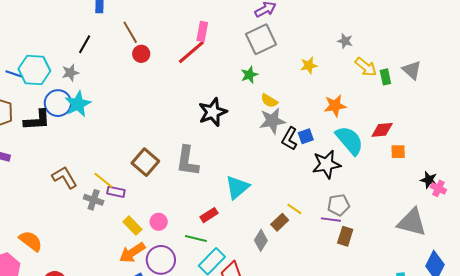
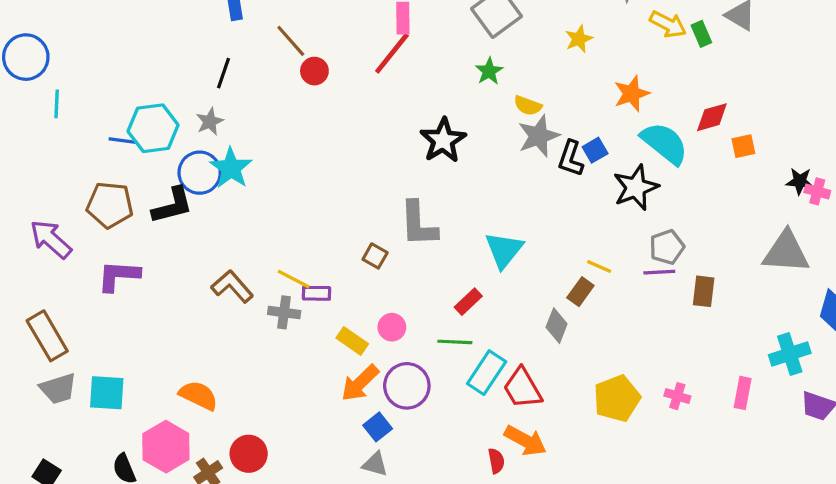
brown square: (145, 162) -> (375, 256), moved, size x0.6
brown rectangle: (345, 236) -> (704, 291), moved

